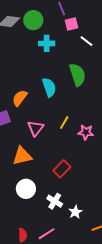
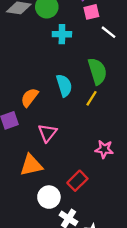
yellow line: (64, 123) -> (92, 98), moved
pink star: (86, 132) -> (104, 149), moved
white circle: (26, 189) -> (49, 197), moved

